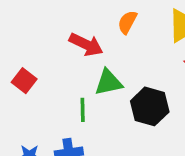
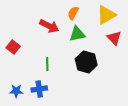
green triangle: (108, 82) -> (77, 34), moved

